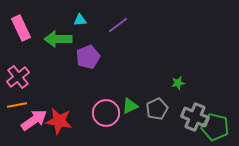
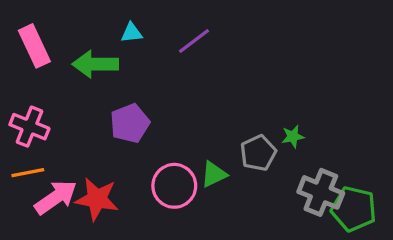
purple pentagon: (88, 57) -> (130, 123), moved
pink cross: (18, 77) -> (29, 127), turned -30
gray pentagon: (157, 109) -> (258, 153), moved

